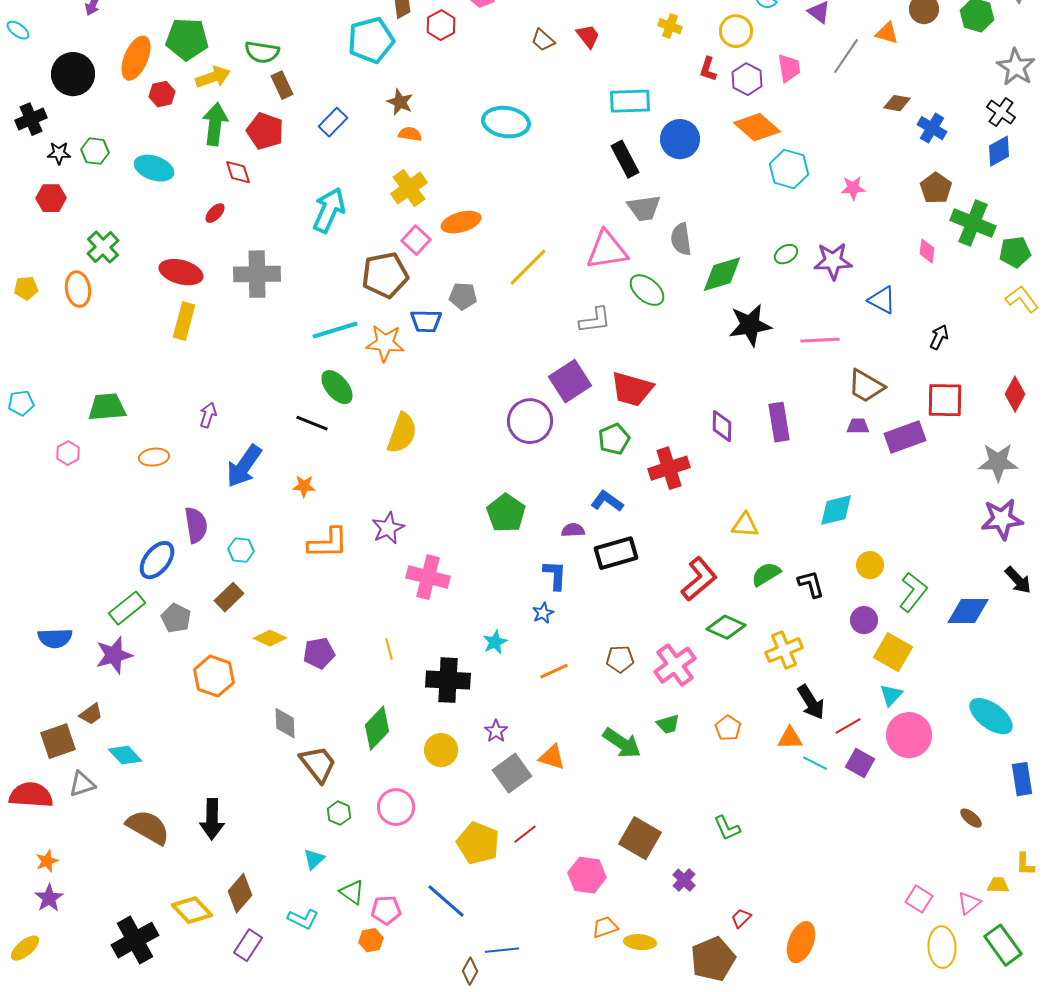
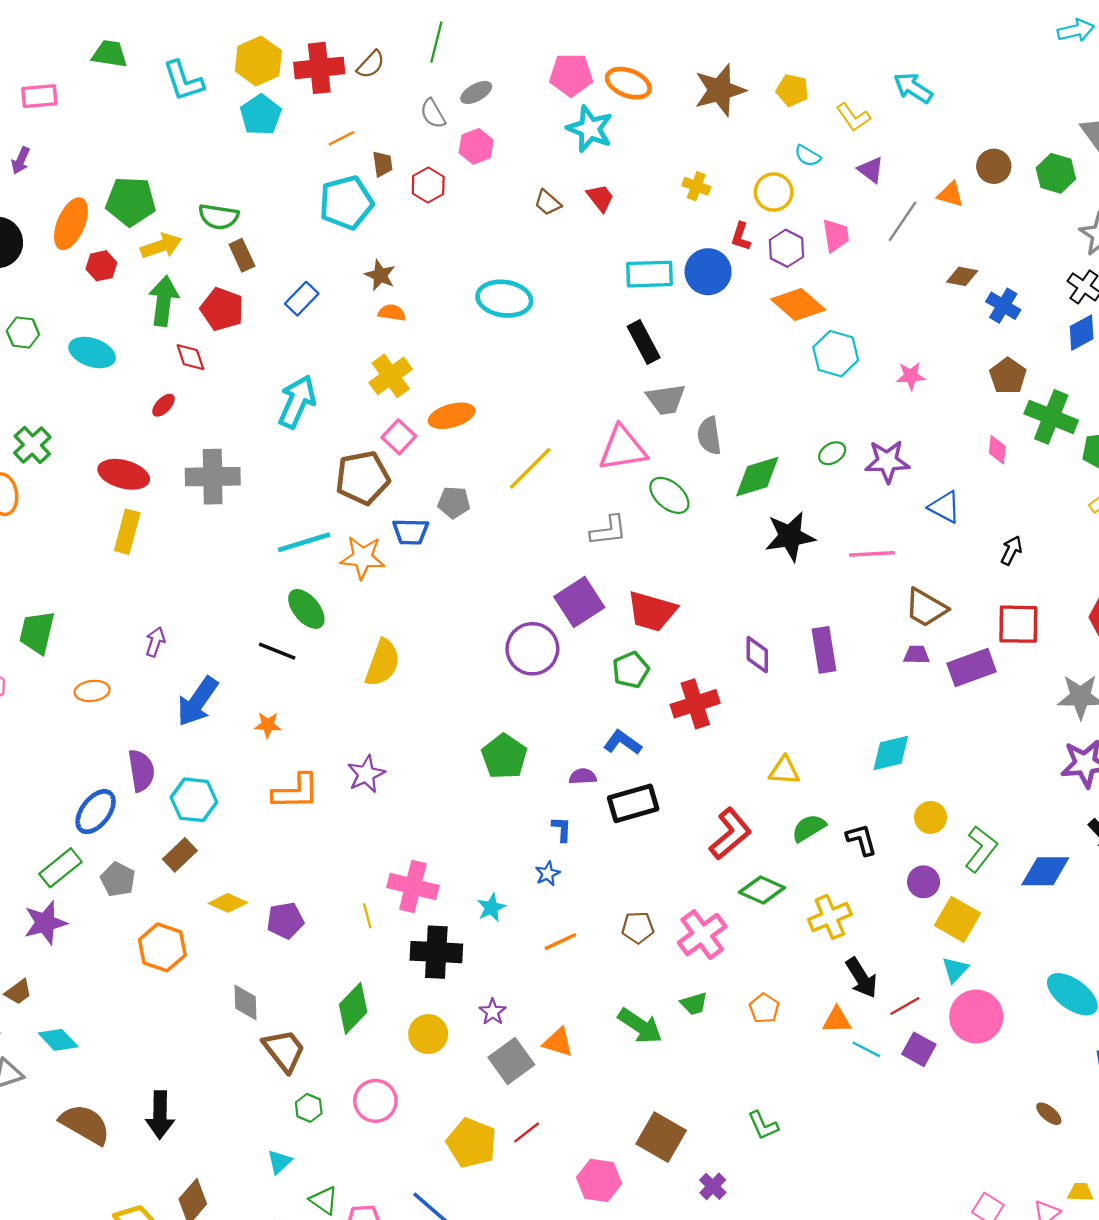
blue circle: (680, 139) -> (708, 272), moved
green trapezoid: (107, 407) -> (37, 632), turned -72
cyan hexagon: (241, 550) -> (194, 800), size x1.5
blue L-shape: (555, 575) -> (562, 829), size x0.7
pink cross: (428, 577) -> (413, 887), moved

